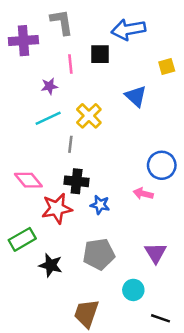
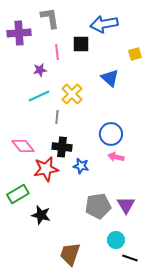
blue circle: (162, 165) -> (111, 134), moved
gray pentagon: (99, 254) -> (98, 206), moved
cyan circle: (133, 290) -> (116, 240), moved

